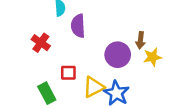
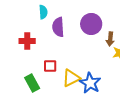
red cross: (41, 43) -> (27, 41), turned -35
purple circle: (118, 55) -> (91, 24), moved

